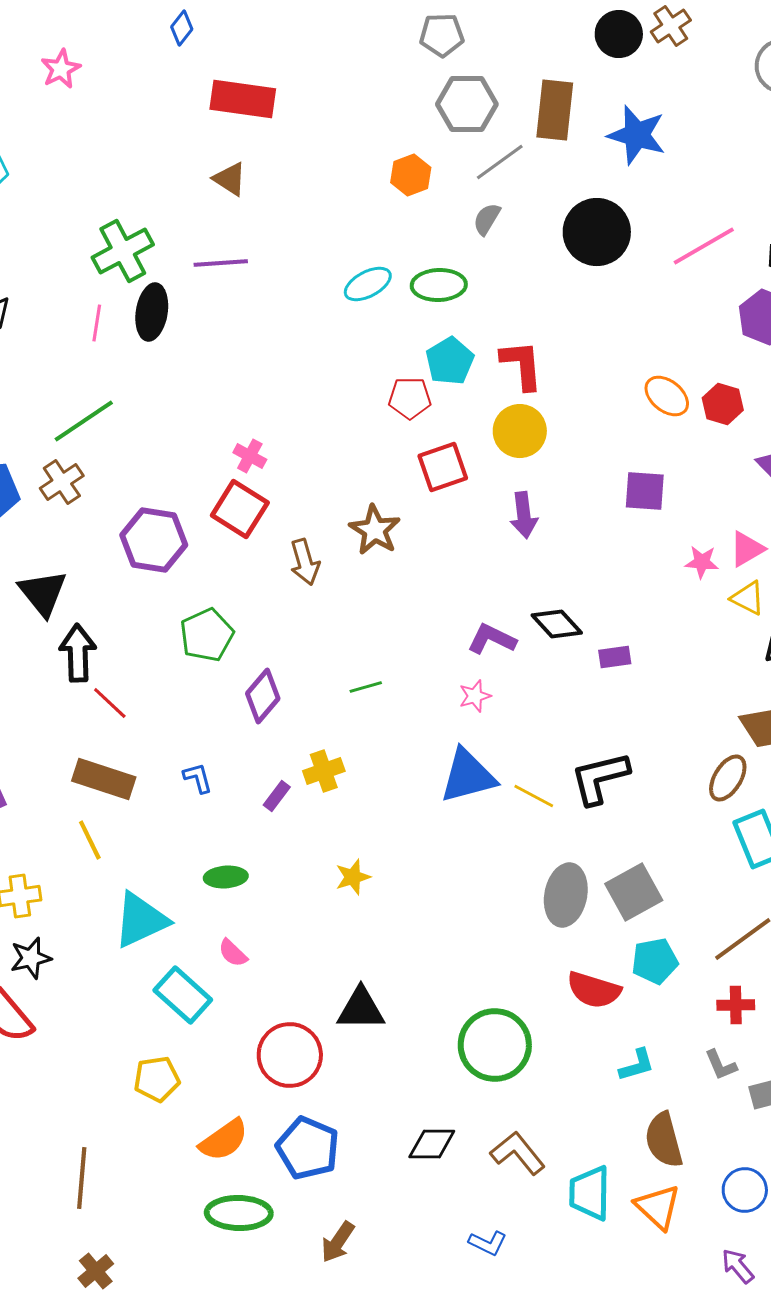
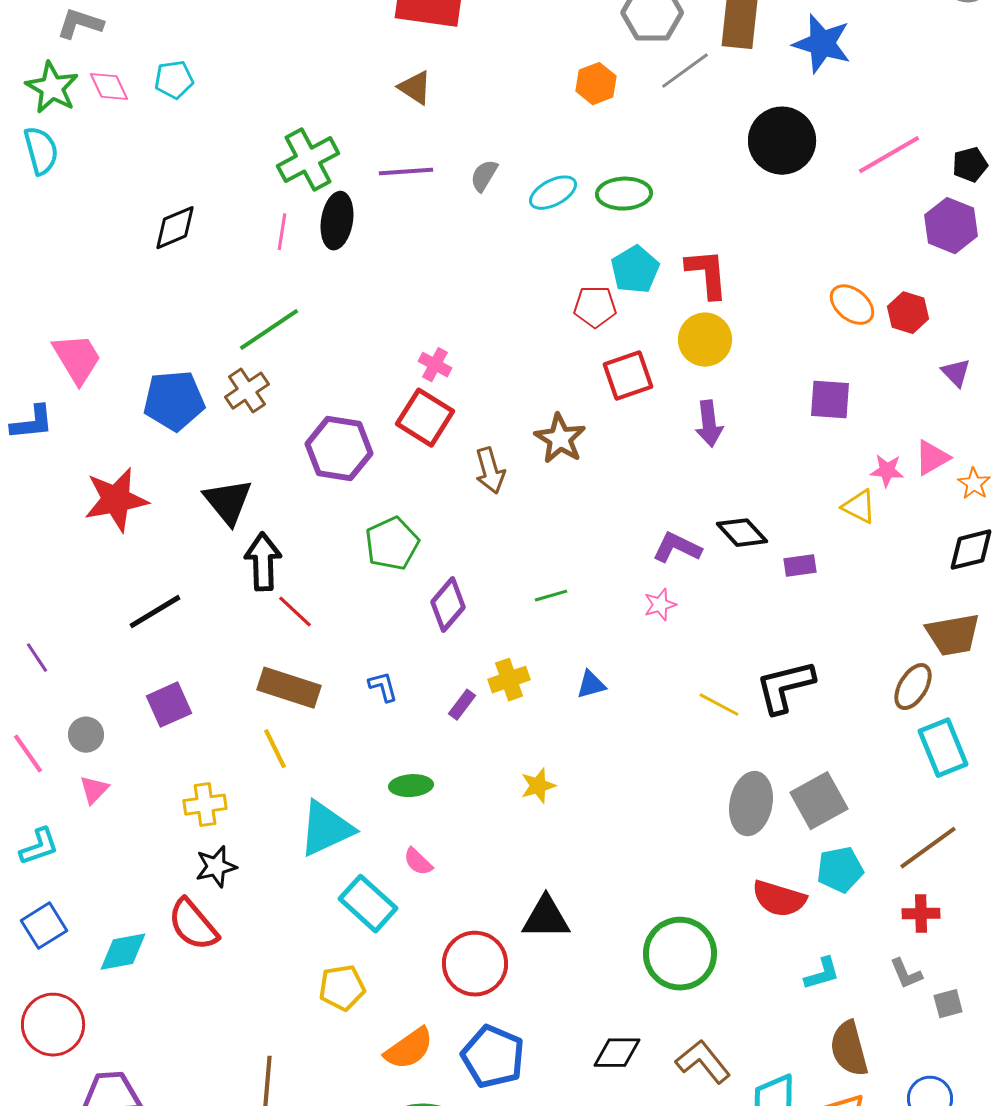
gray semicircle: (487, 219) -> (484, 176), moved
yellow triangle: (748, 598) -> (859, 507), moved
blue triangle: (468, 776) -> (591, 685), moved, size x0.5

